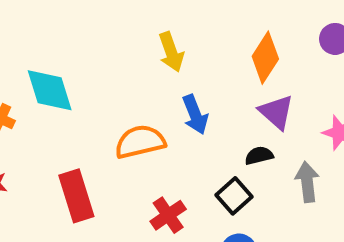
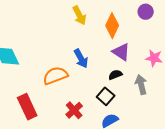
yellow arrow: (171, 52) -> (79, 15), moved

